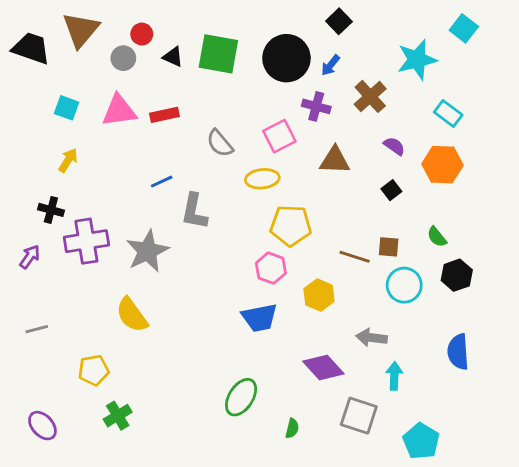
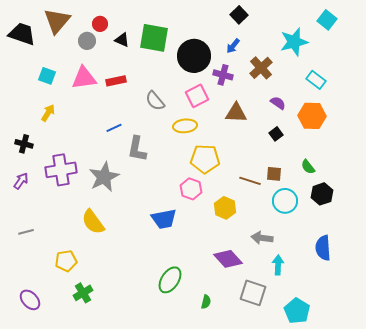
black circle: (286, 58) -> (194, 56), moved
black cross: (51, 210) -> (24, 144), moved
blue trapezoid: (260, 318) -> (164, 219), moved

